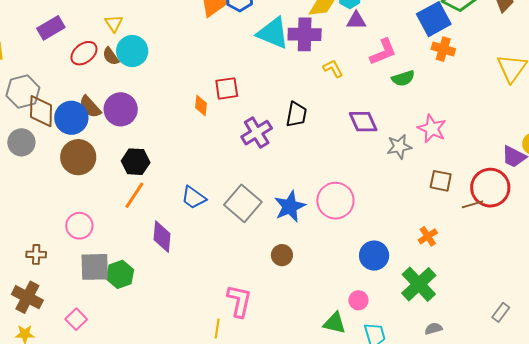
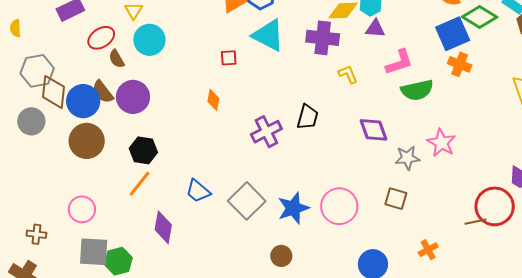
cyan triangle: (273, 33) -> (268, 35), moved
brown semicircle: (111, 56) -> (117, 59), moved
green semicircle: (403, 78) -> (417, 90), size x1.4
red square: (227, 88) -> (229, 58), moved, size x0.7
brown square: (441, 181) -> (396, 199), moved

